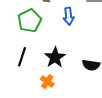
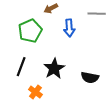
orange cross: (47, 82) -> (35, 92), moved

